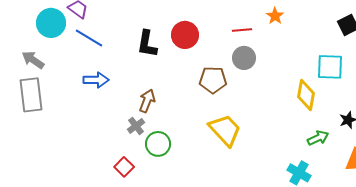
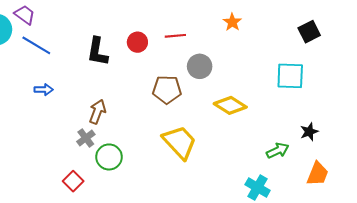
red line: (242, 30) -> (175, 36), moved
red circle: (185, 35) -> (137, 42), size x0.7
blue arrow: (96, 80) -> (44, 90), size x0.7
yellow diamond: (306, 95) -> (230, 105), moved, turned -68

